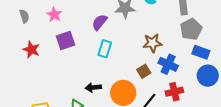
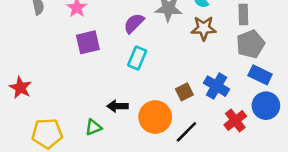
brown star: (152, 43) -> (204, 28), moved
red star: (31, 50) -> (20, 88), moved
red cross: (174, 92) -> (235, 121), moved, turned -30

